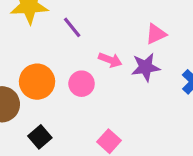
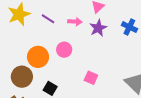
pink arrow: (110, 60) -> (75, 22), moved

